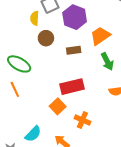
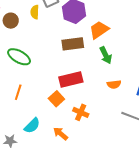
brown circle: (46, 38) -> (11, 21), moved
brown rectangle: (74, 50) -> (73, 44), size x1.5
orange line: (15, 89) -> (18, 92), moved, turned 42

